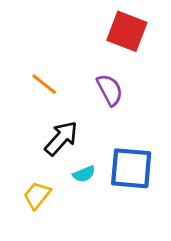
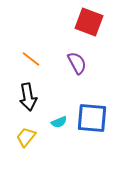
black arrow: (61, 138) -> (28, 97), moved, turned 128

